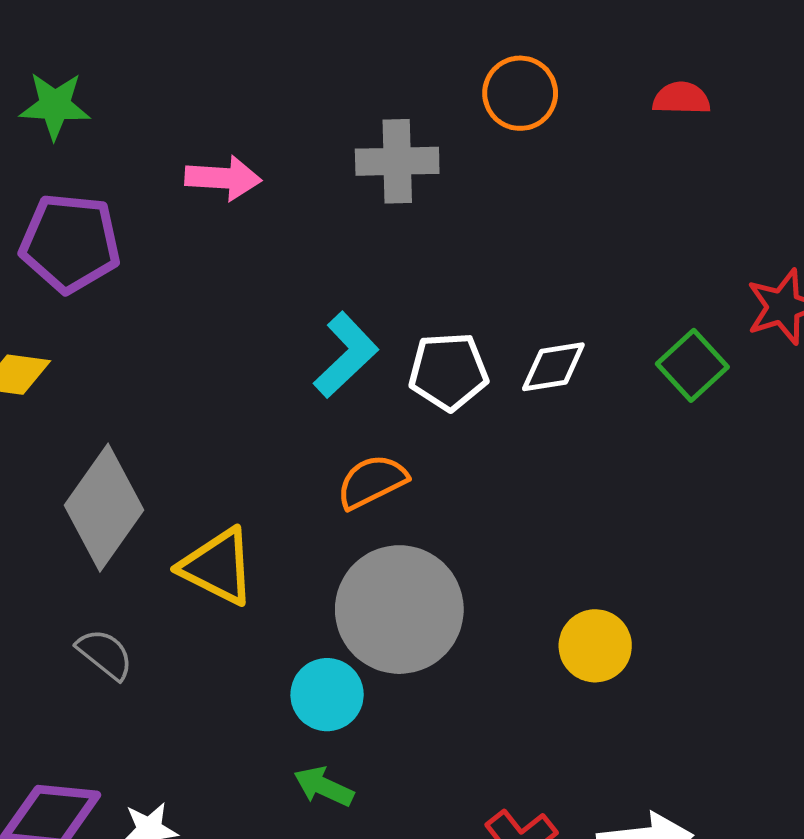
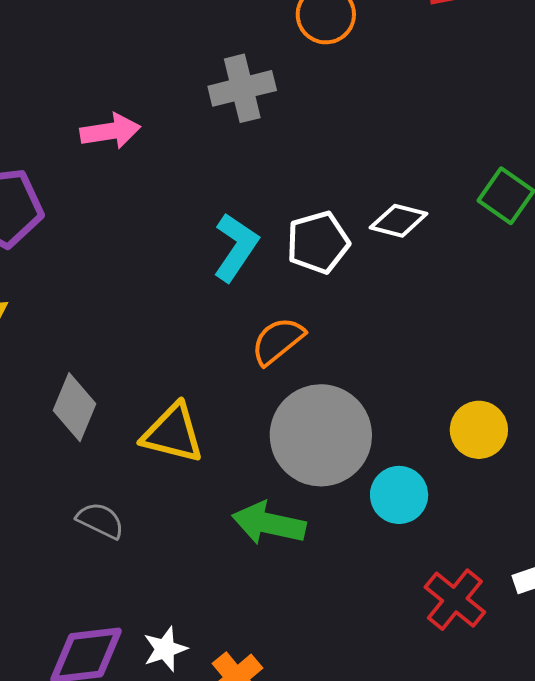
white diamond: (553, 367) -> (399, 221), turned 36
gray diamond: (104, 508) -> (75, 407), size x0.7
cyan circle: (327, 695) -> (399, 495), moved
green arrow: (324, 787) -> (269, 523), moved, size x1.5

